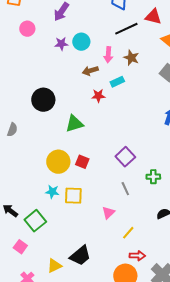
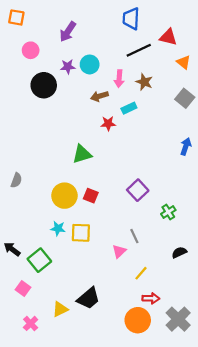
black circle: (43, 100) -> (44, 85), moved
gray semicircle: (12, 130) -> (16, 180), moved
green cross: (153, 177) -> (168, 212), turned -32
gray line: (125, 189) -> (134, 236), moved

